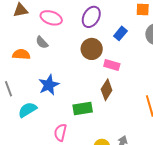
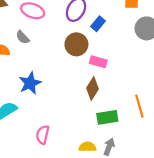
blue rectangle: (120, 33) -> (98, 24), moved
green rectangle: (83, 109) -> (107, 117), moved

